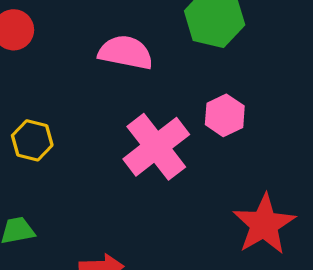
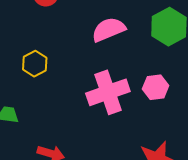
pink semicircle: (126, 52) -> (109, 30), turned -52

